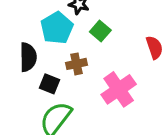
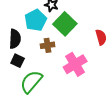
green square: (100, 31) -> (65, 24), size x1.6
black square: (50, 84) -> (18, 61), moved

